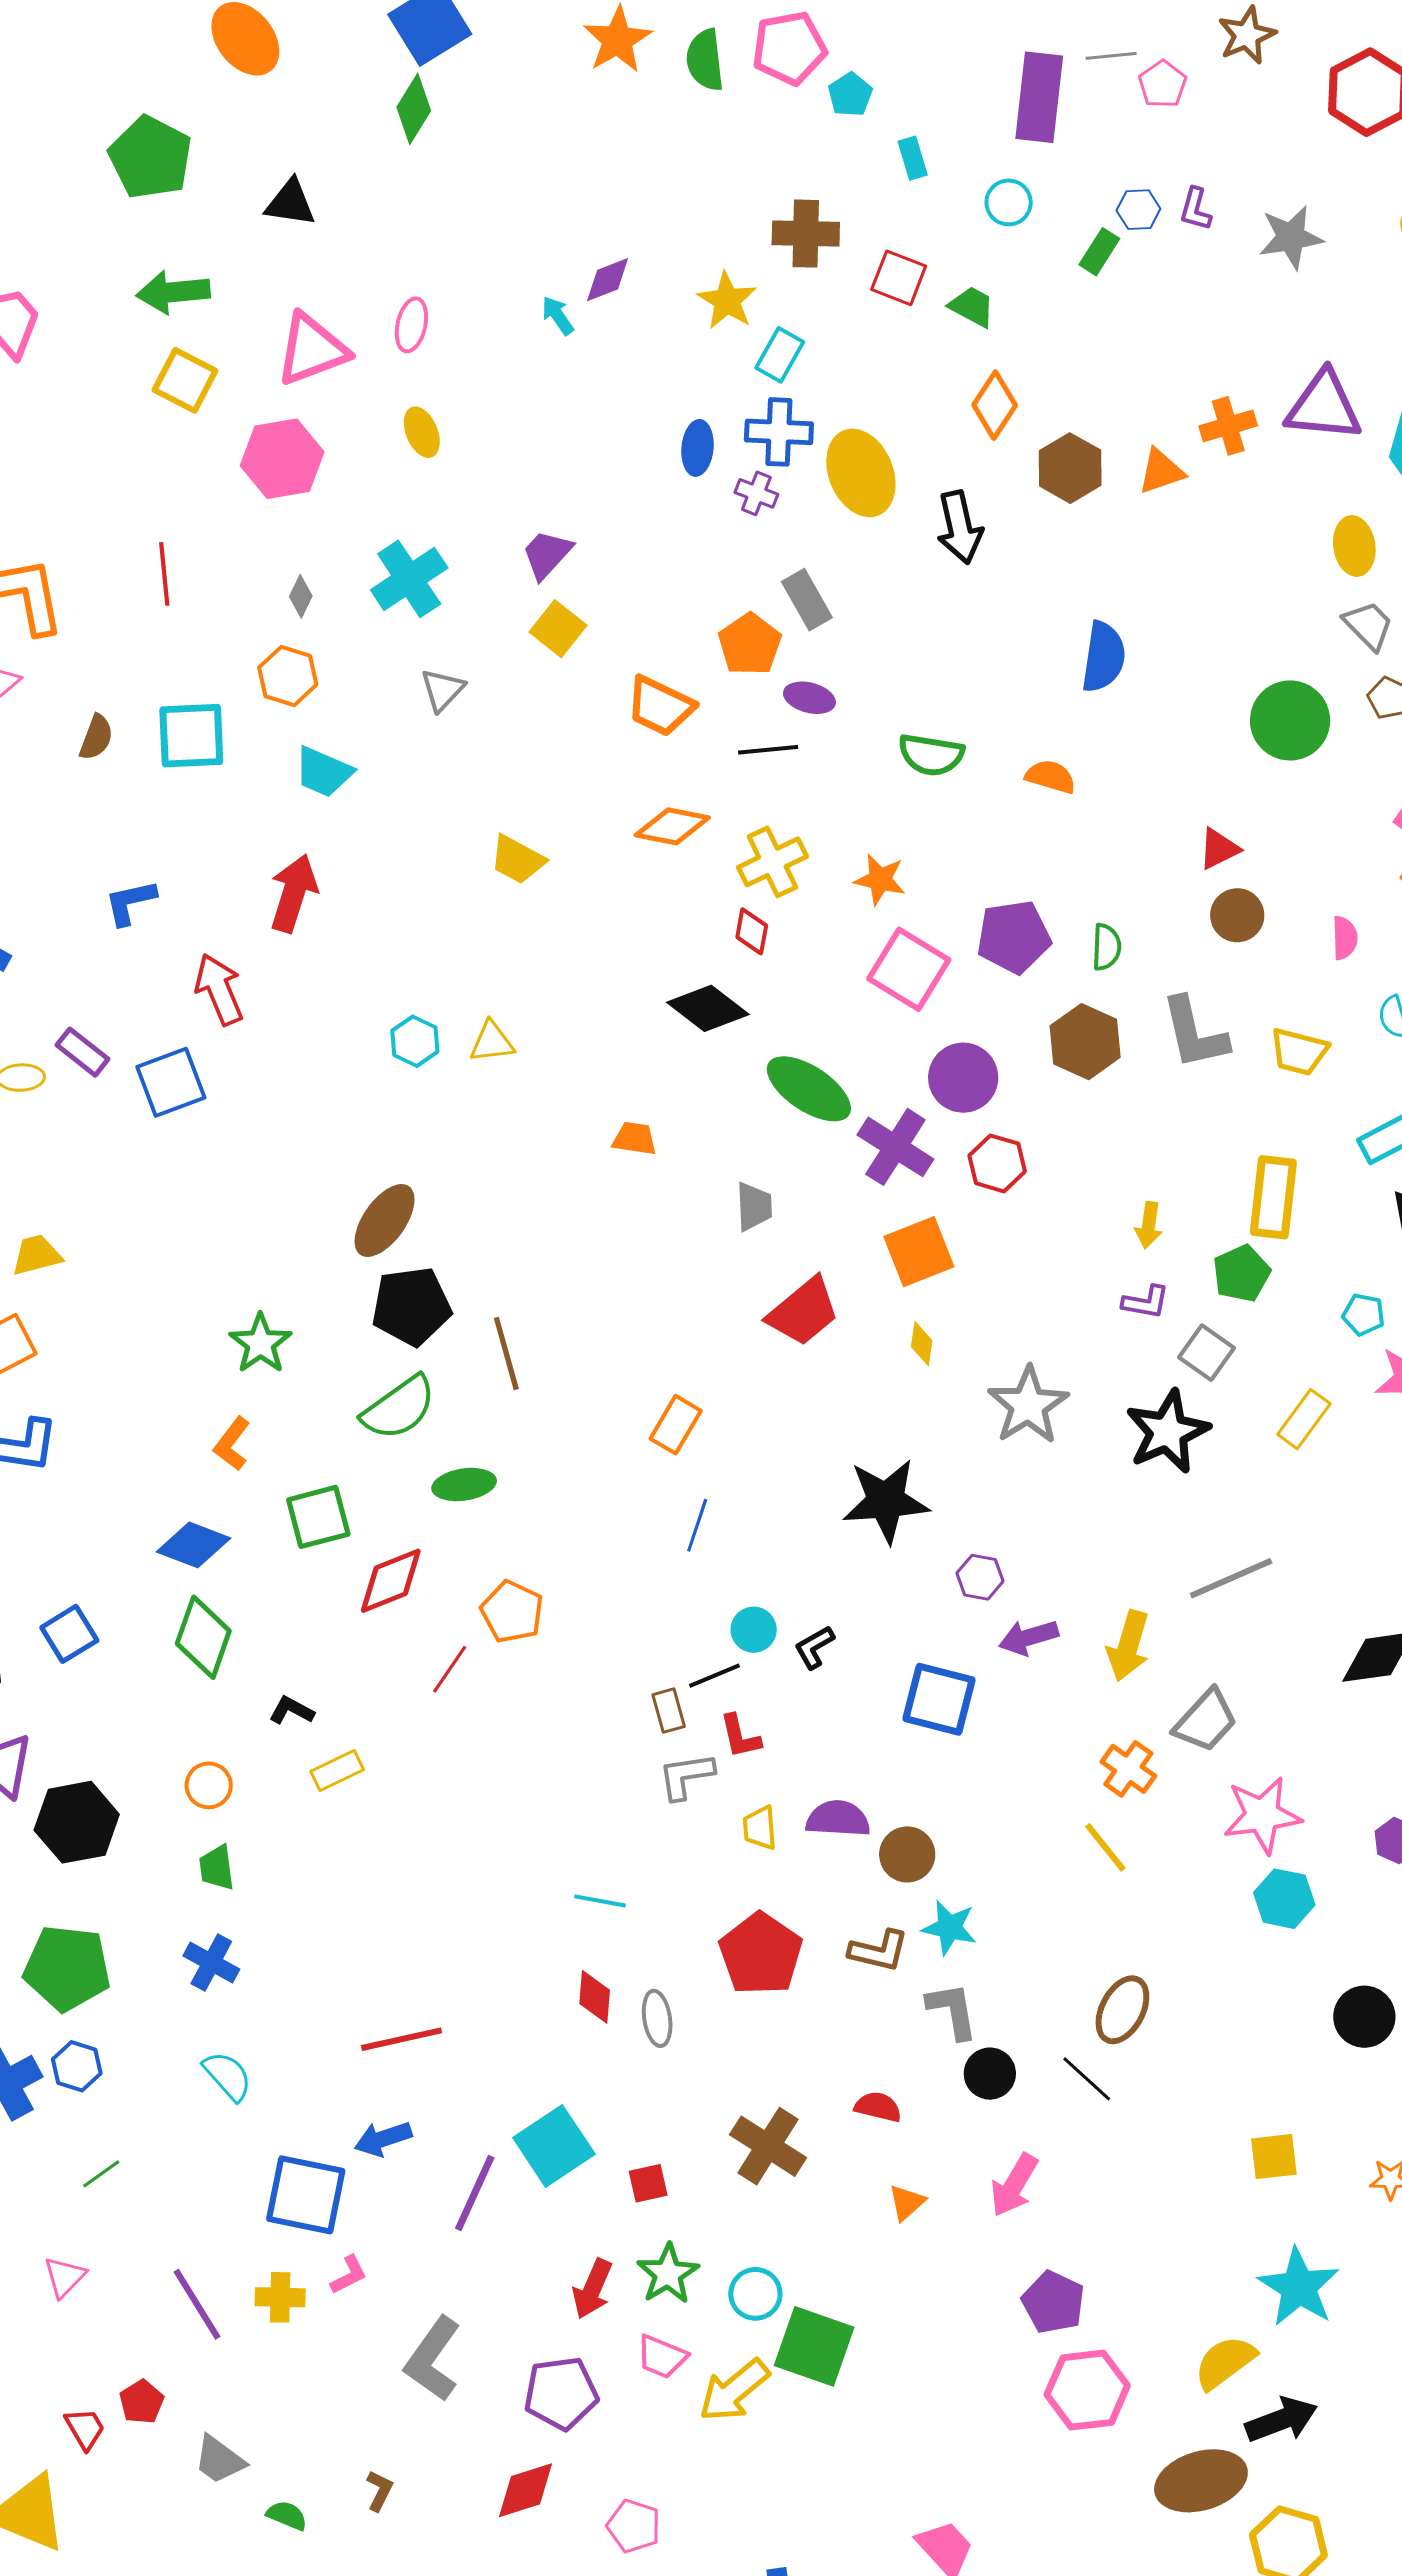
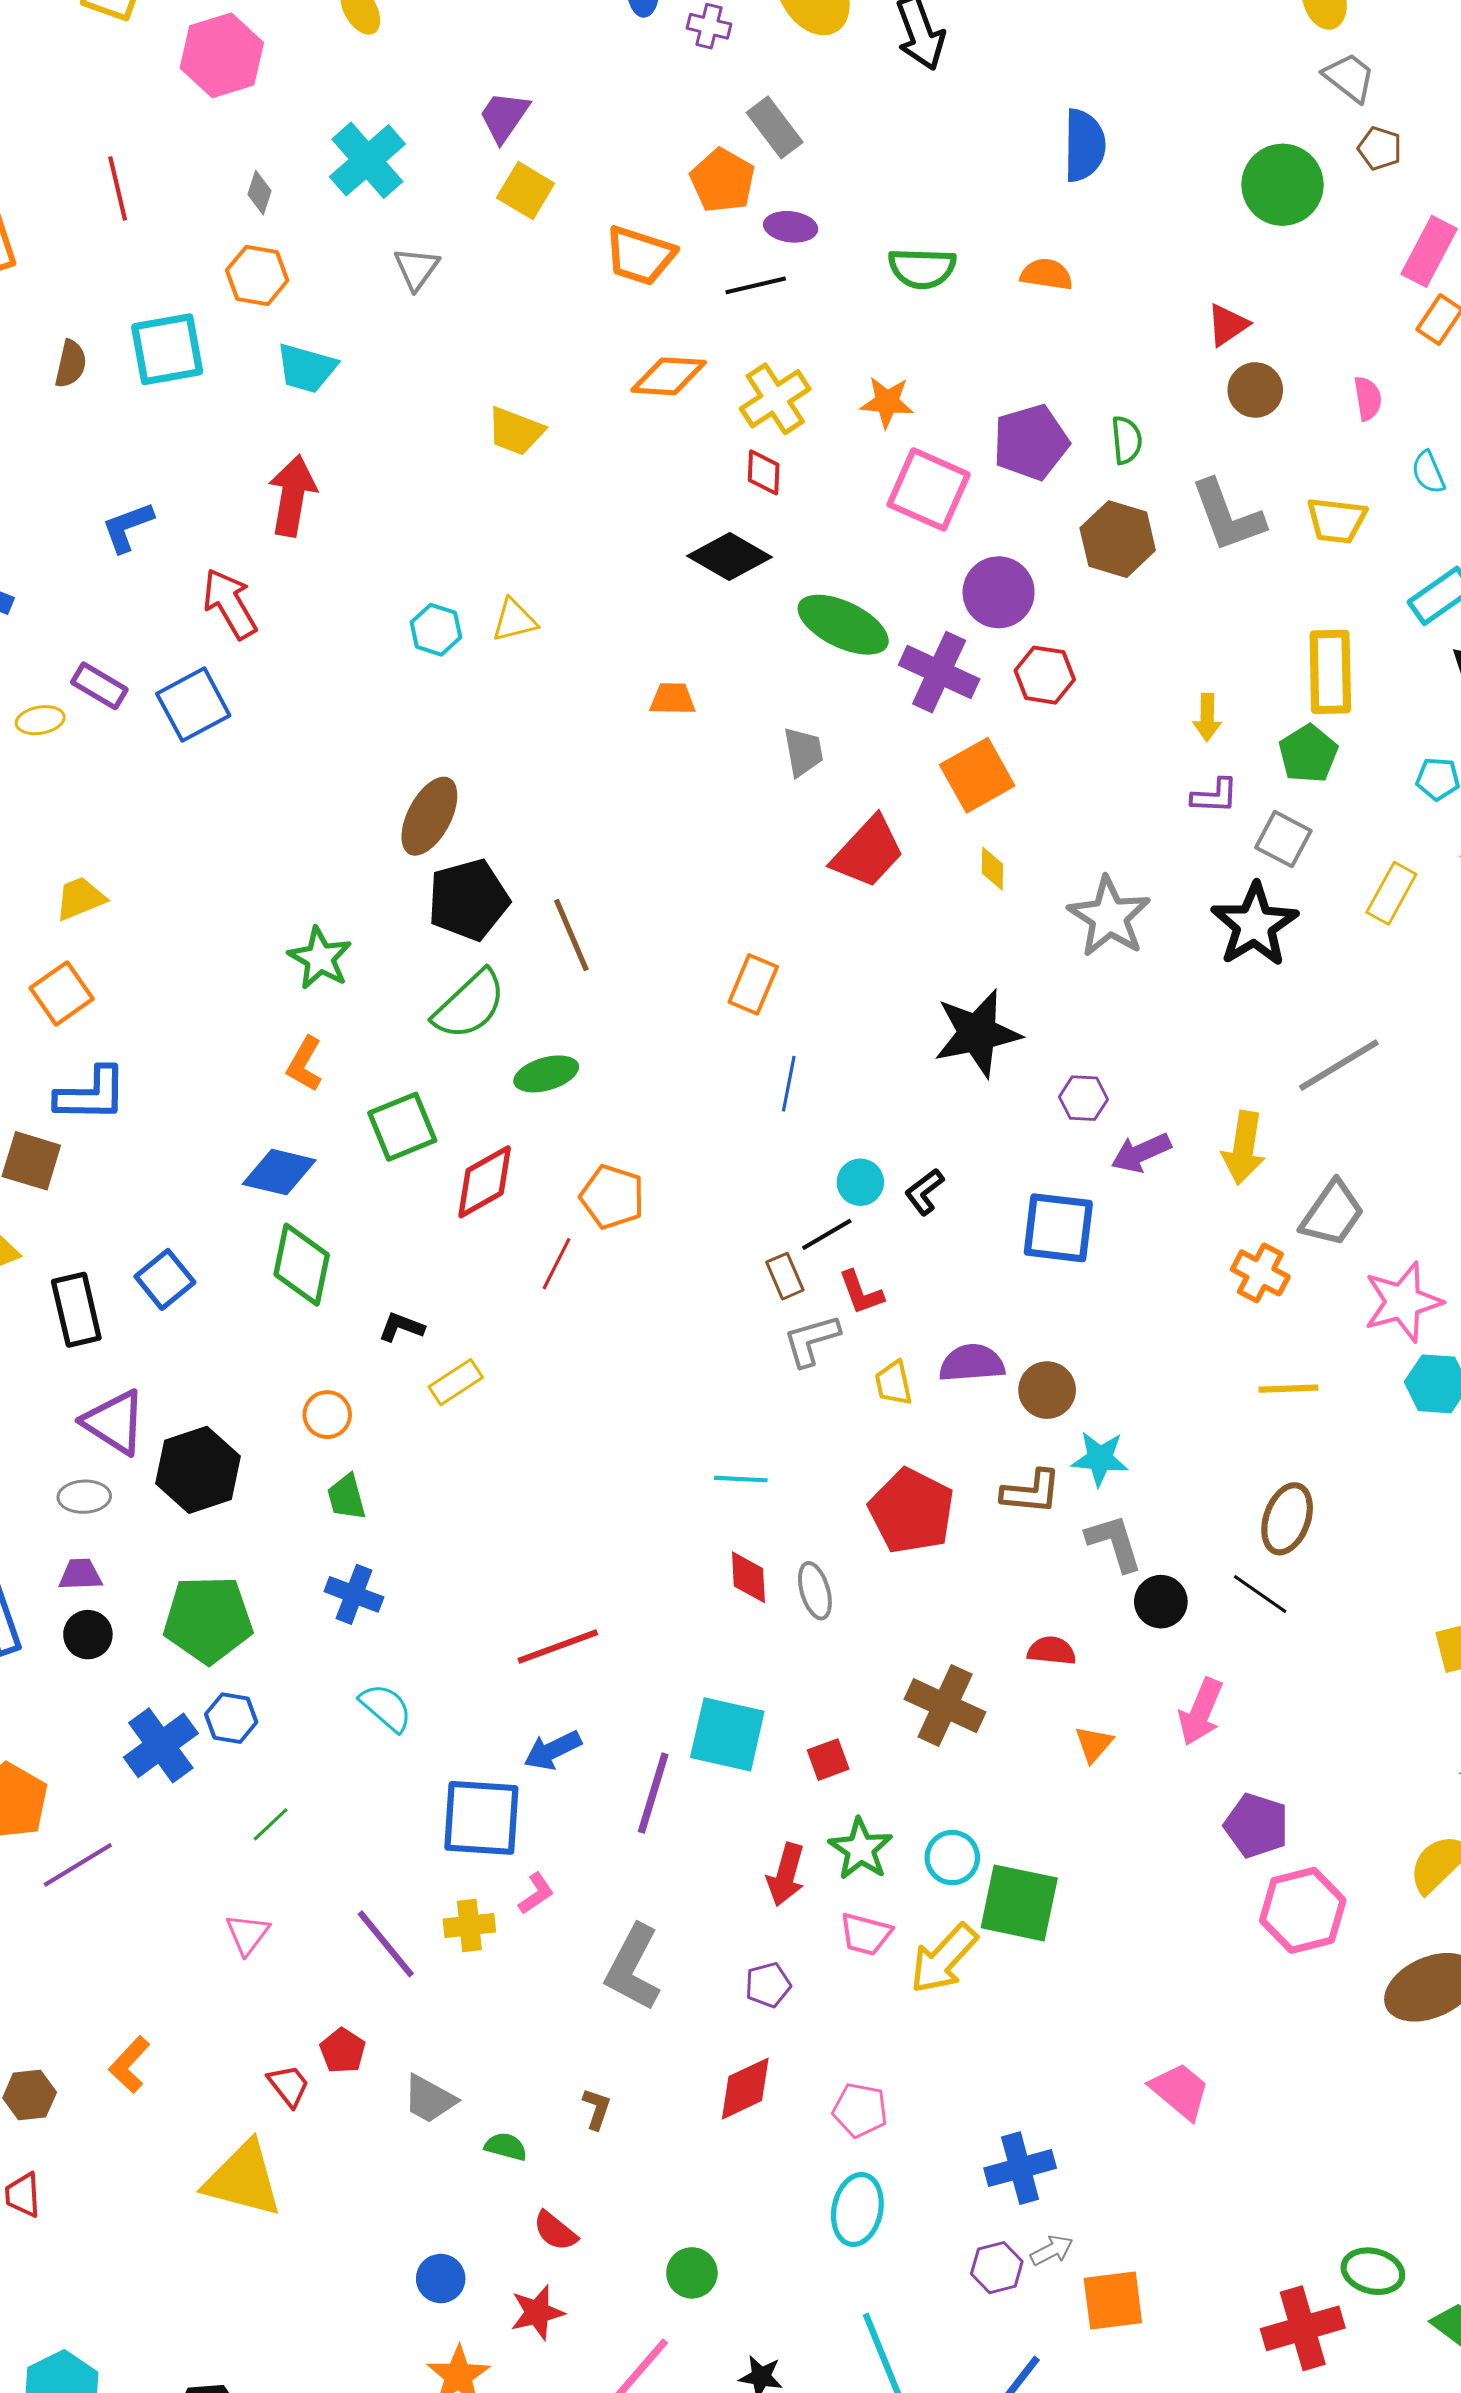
yellow line: (1105, 1847) -> (1288, 1389), moved, turned -46
cyan square: (554, 2146) -> (727, 1734), turned -36
purple pentagon: (561, 2393) -> (768, 1985), size x0.6

